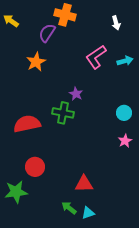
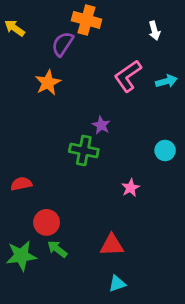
red semicircle: (27, 124) -> (21, 184), moved, size x0.6
pink star: (125, 141) -> (130, 188), moved
green arrow: (69, 208) -> (57, 249), moved

